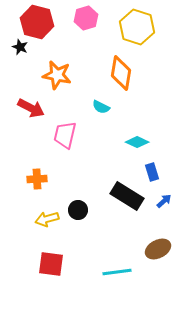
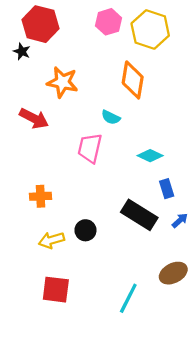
pink hexagon: (86, 18) -> (109, 22), moved
pink trapezoid: (65, 135) -> (90, 148), moved
cyan line: (117, 272) -> (128, 298), turned -56

